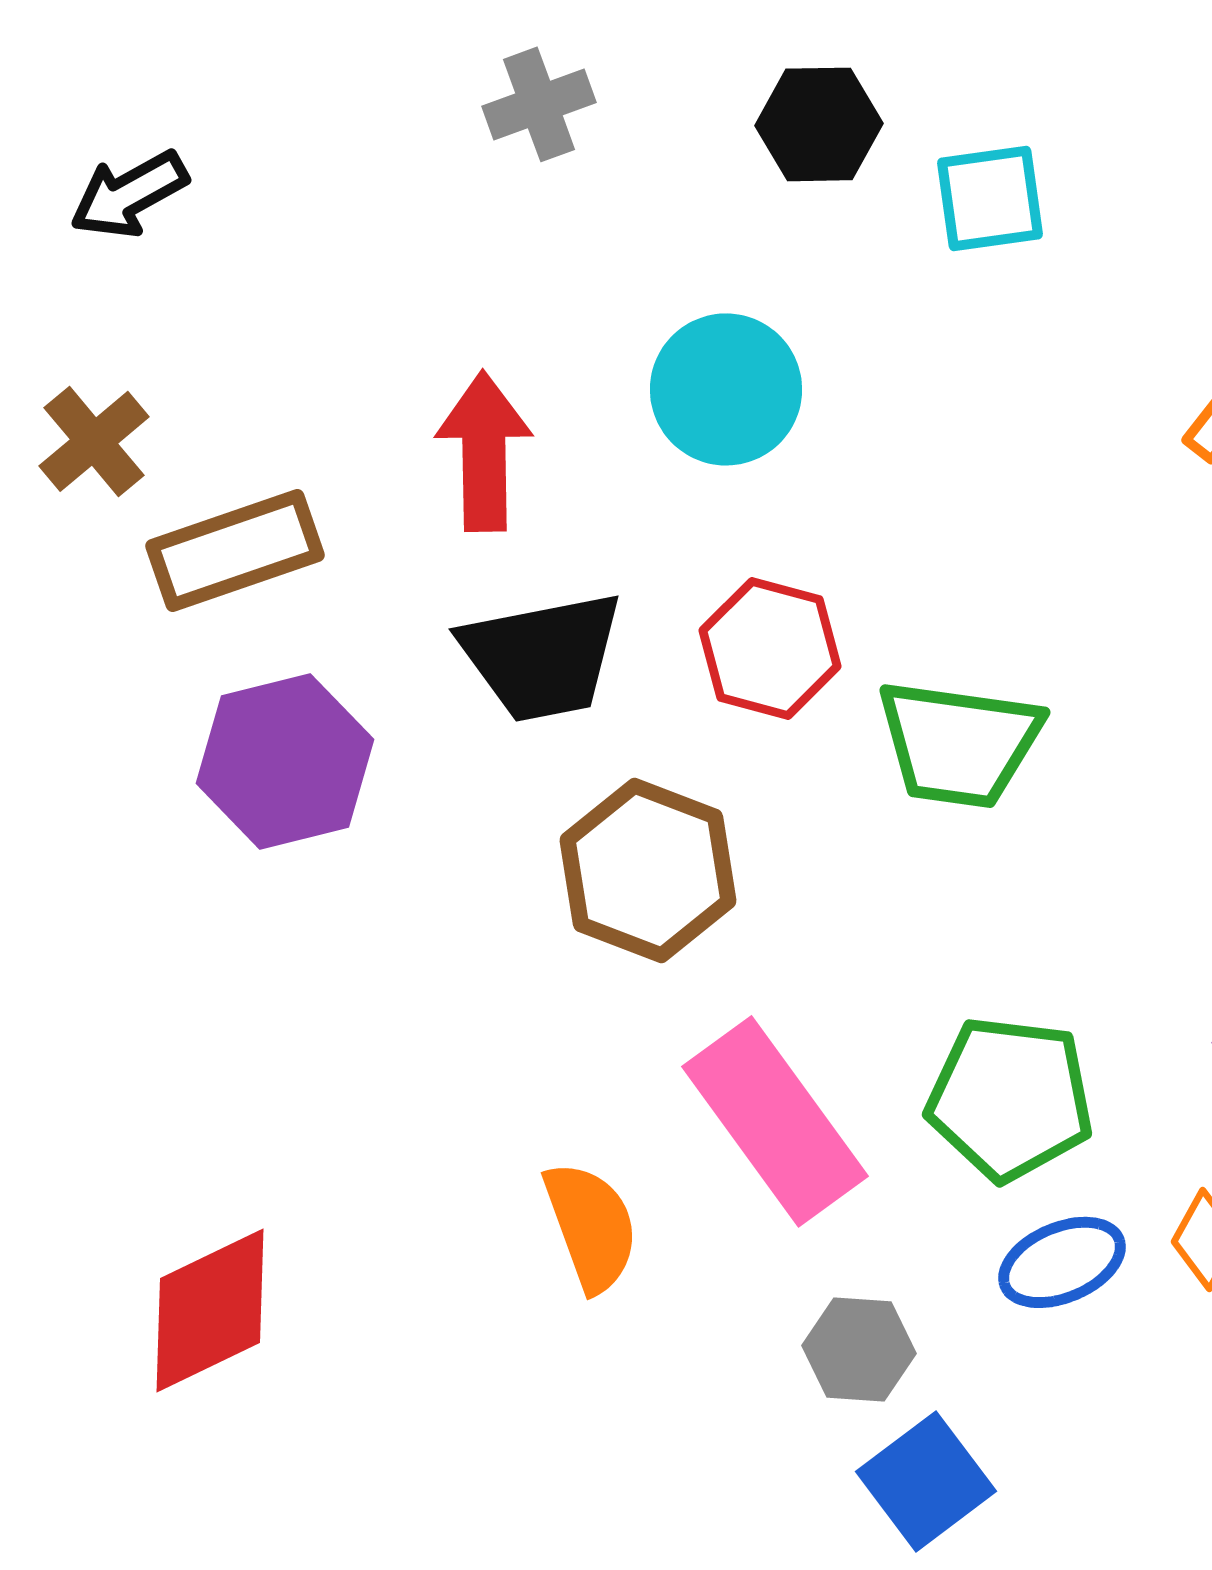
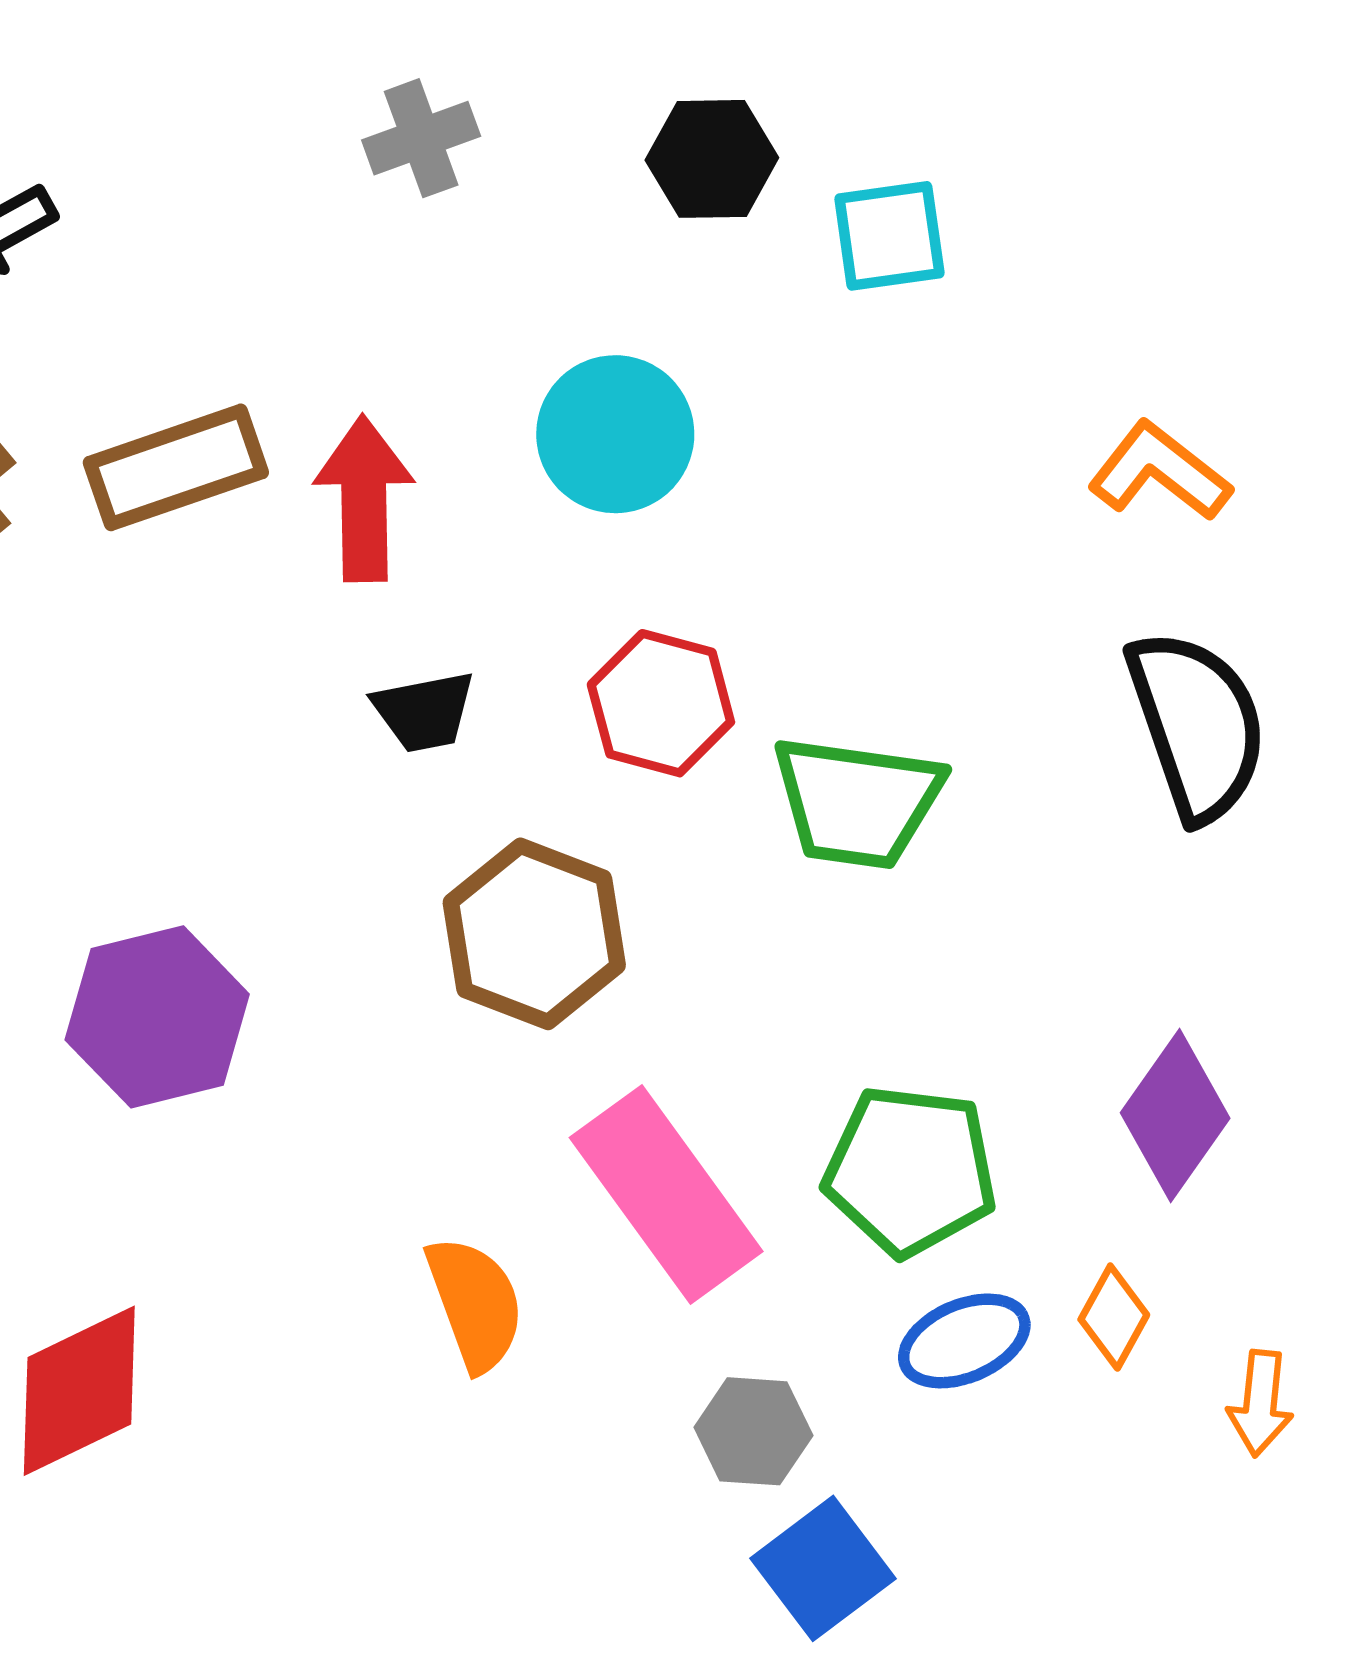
brown rectangle: (235, 550) -> (176, 467), moved
black trapezoid: (542, 656) -> (424, 712), size x0.6
purple hexagon: (285, 761) -> (157, 1017), moved

